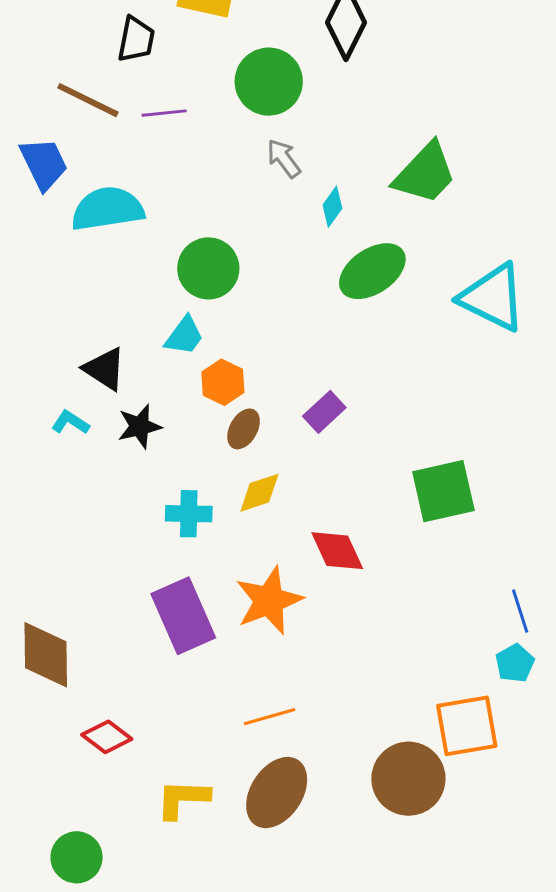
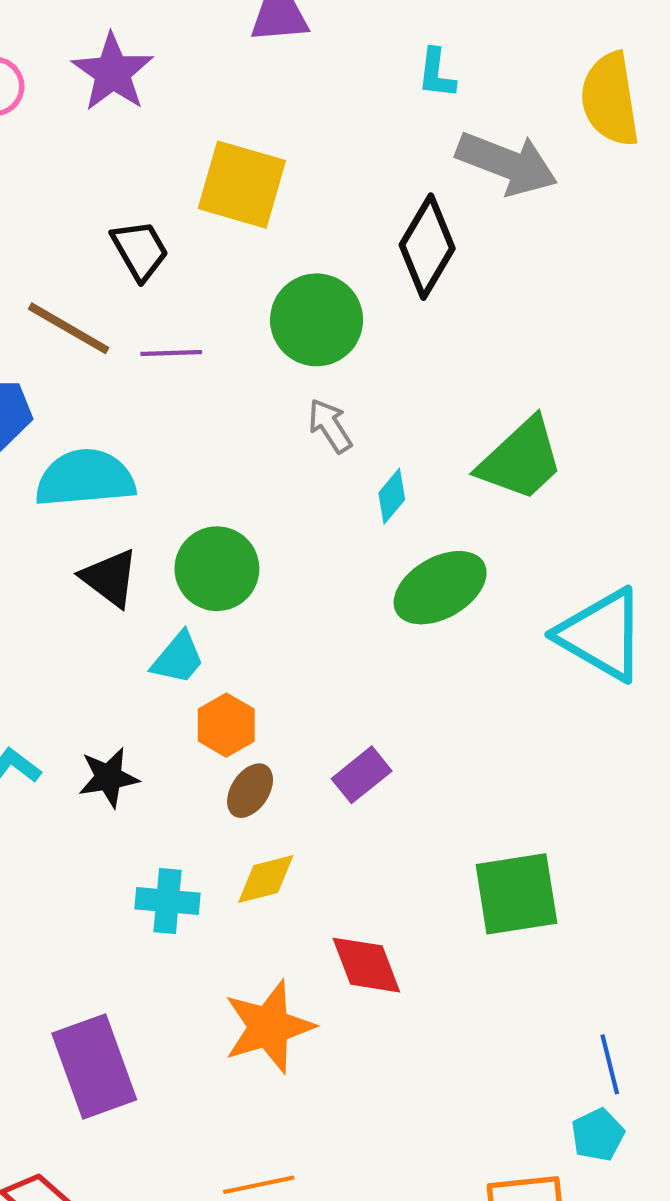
black trapezoid: (136, 39) -> (140, 250), turned -45
black triangle: (105, 369) -> (110, 578), moved
purple rectangle: (183, 616) -> (94, 1067), moved

